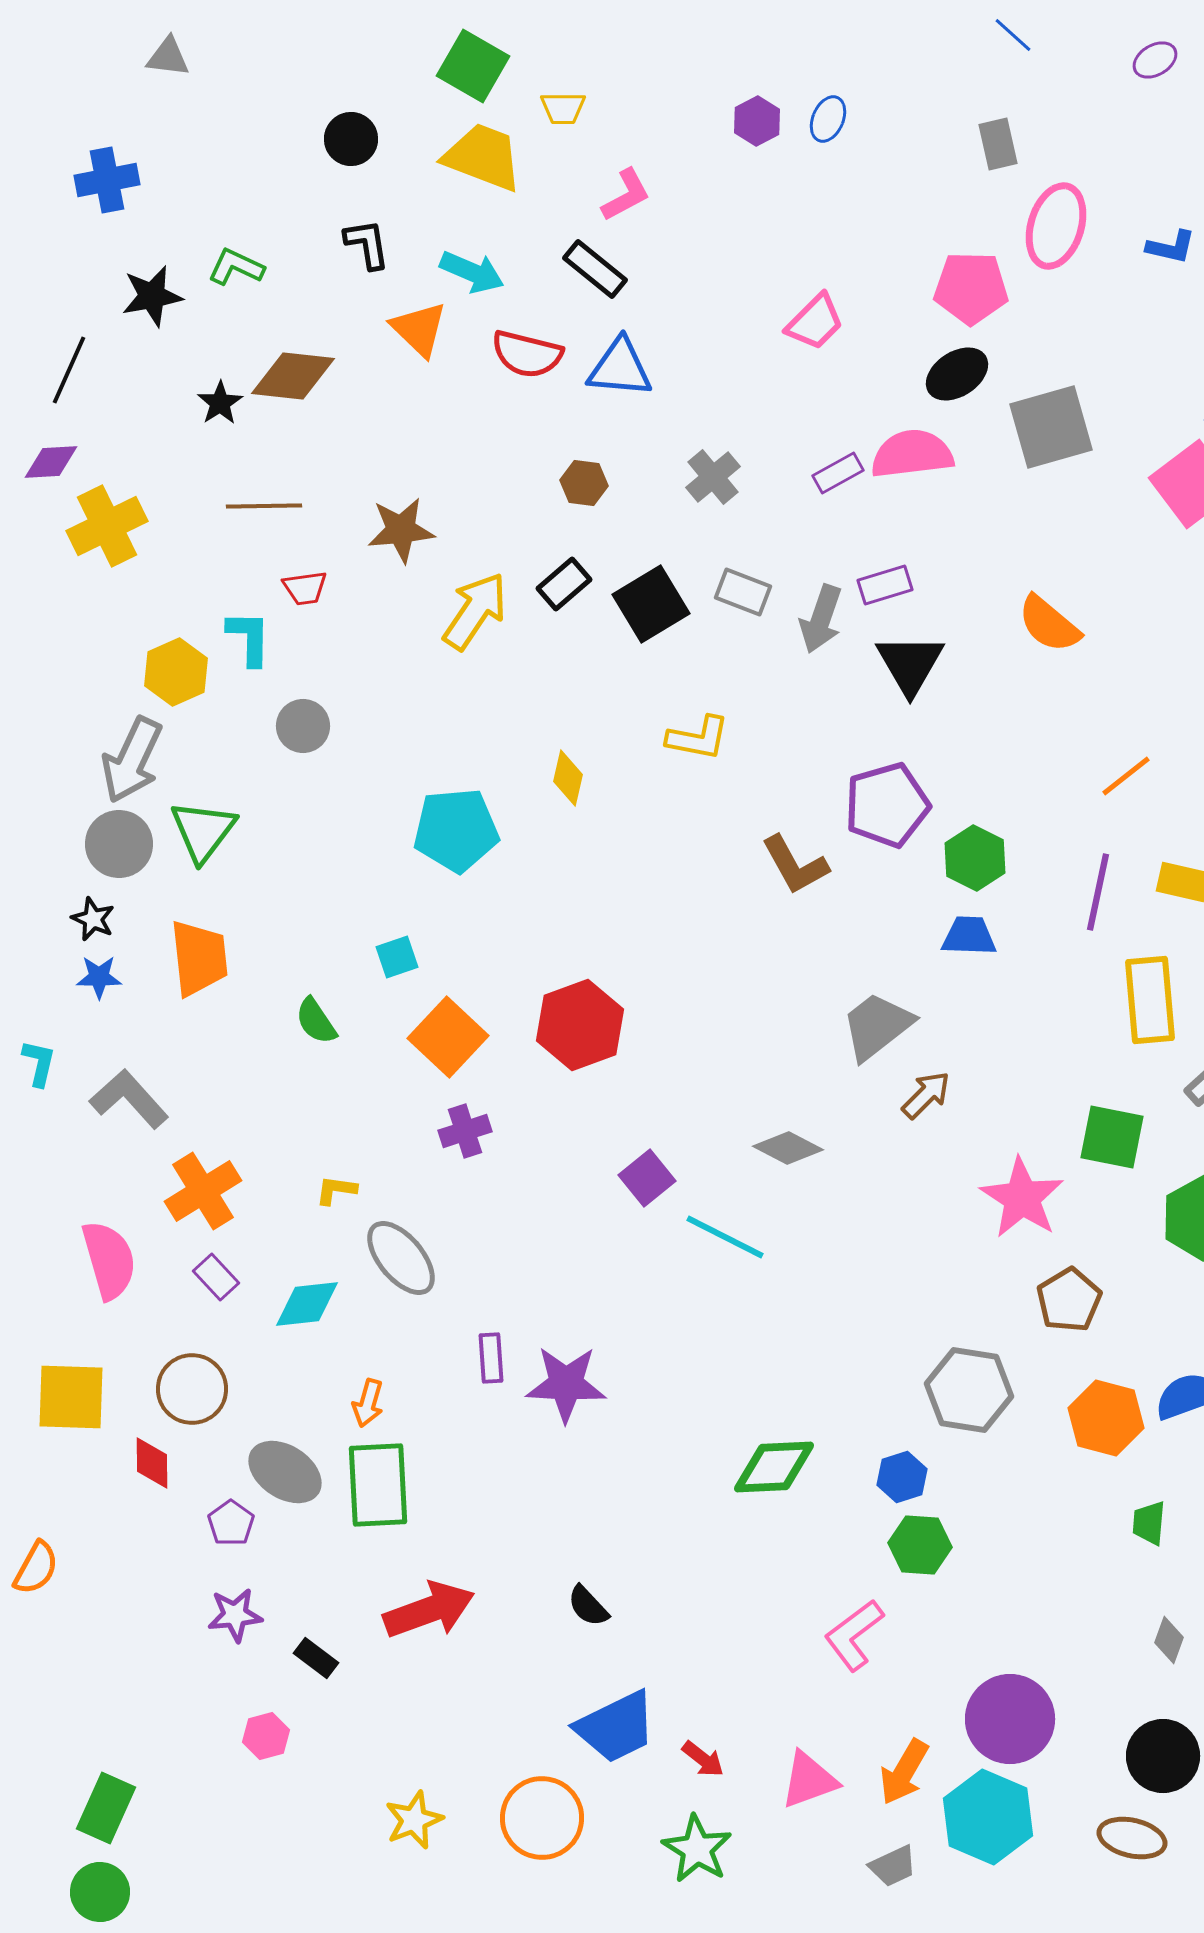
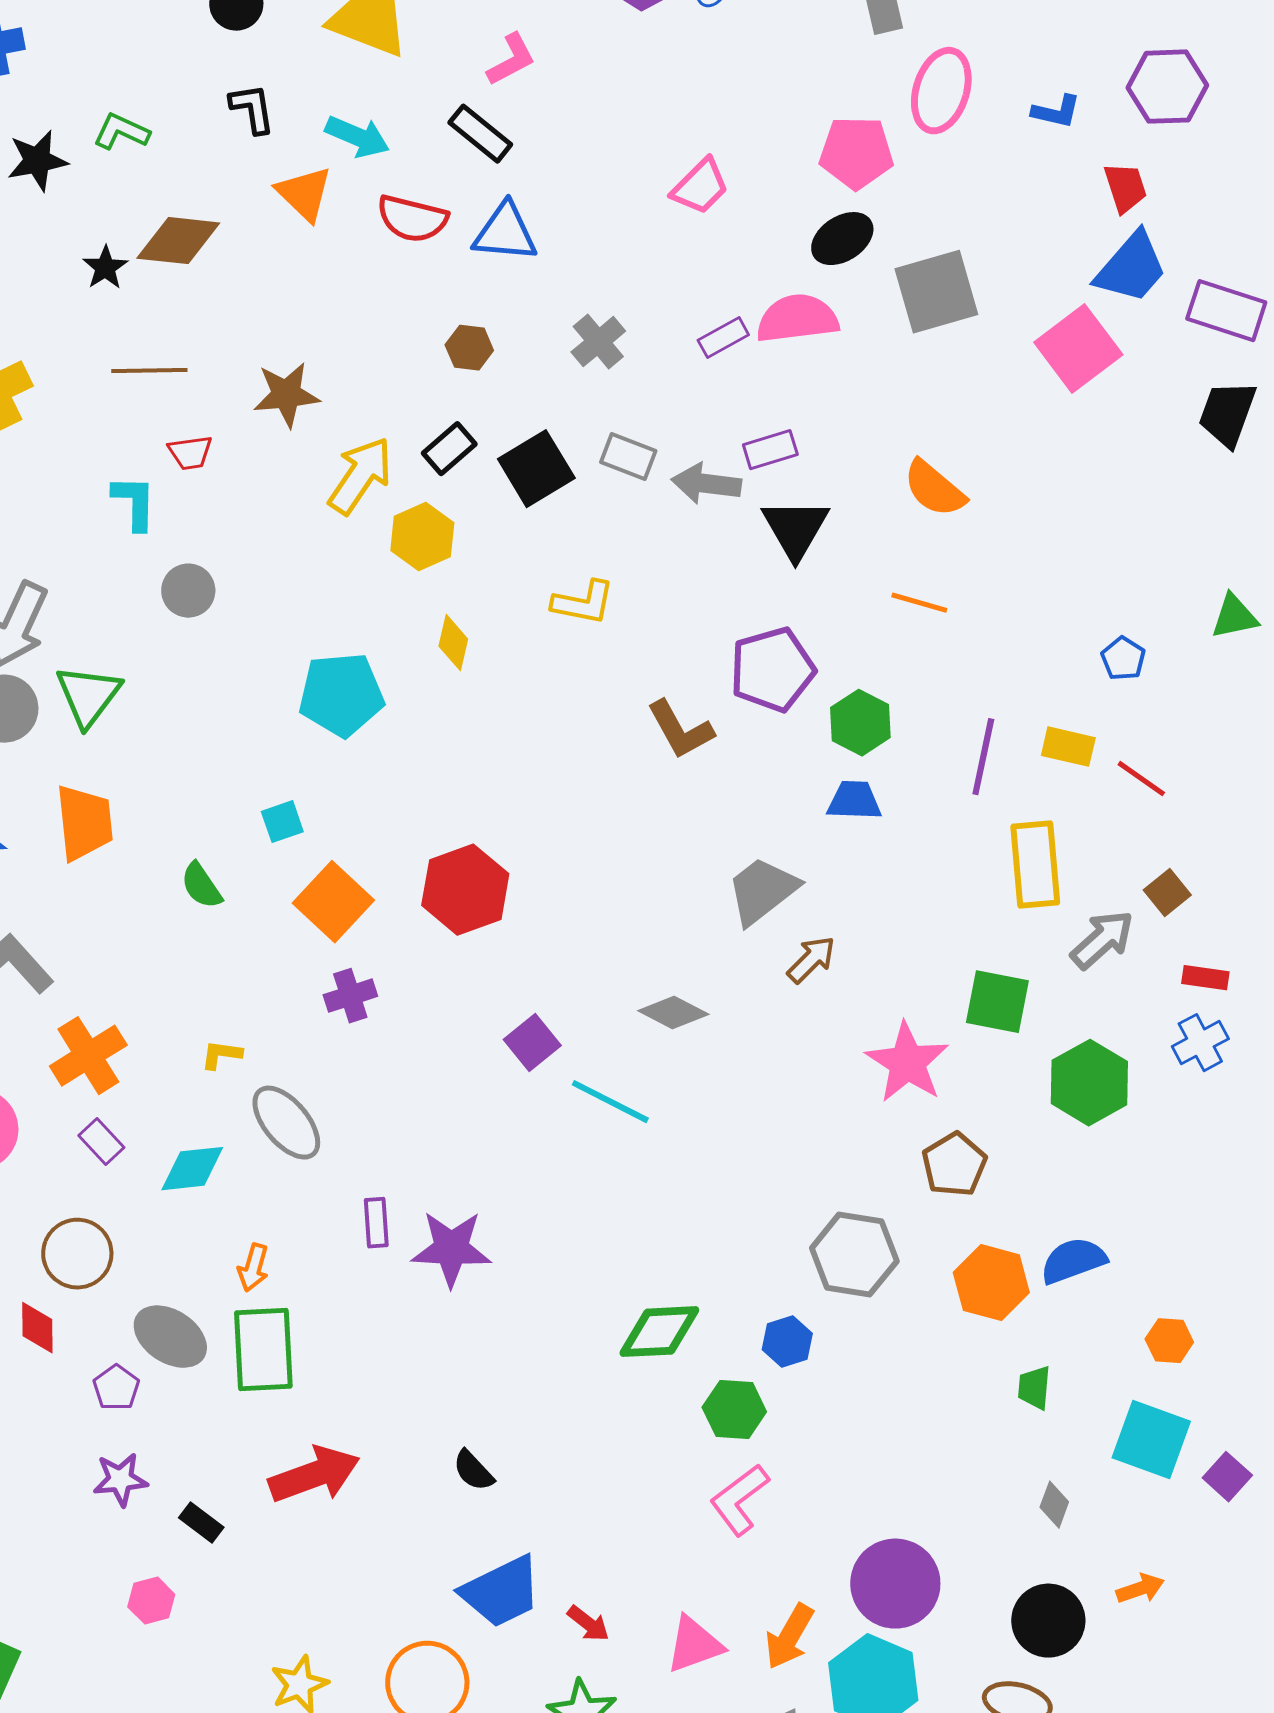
gray arrow: (821, 619) -> (706, 484), turned 78
yellow hexagon: (176, 672) -> (422, 537), moved
orange line: (1126, 776) -> (919, 603), moved, turned 54
green hexagon: (920, 1545) -> (734, 1410), moved

